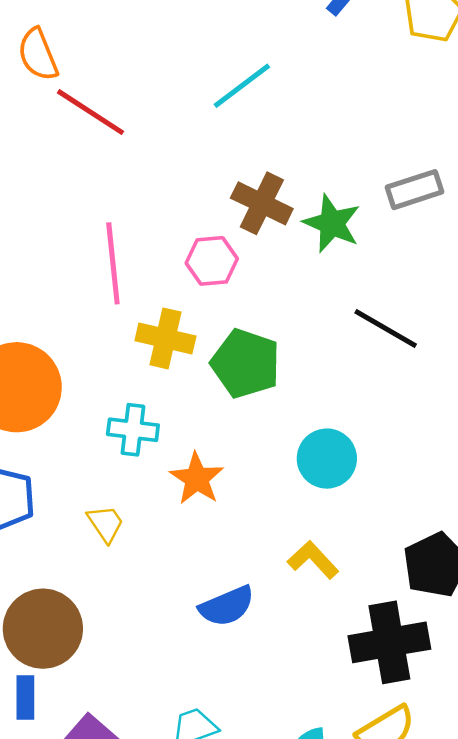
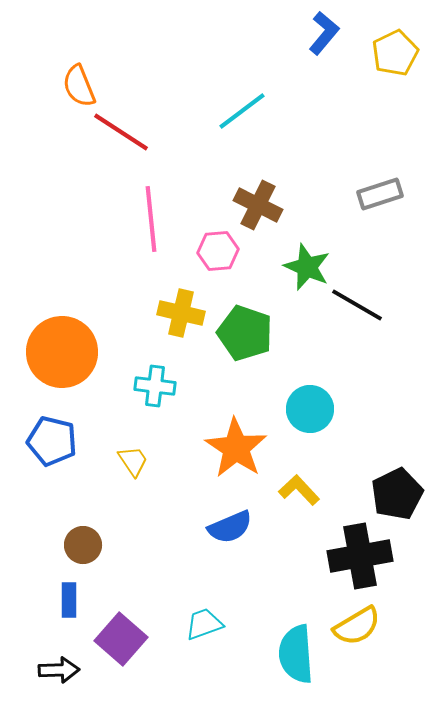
green star: (332, 223) -> (307, 267), moved
pink line: (113, 263) -> (151, 219), moved
orange star: (197, 479) -> (236, 448), moved, size x1.4
brown circle: (43, 629) -> (83, 545), size x0.6

